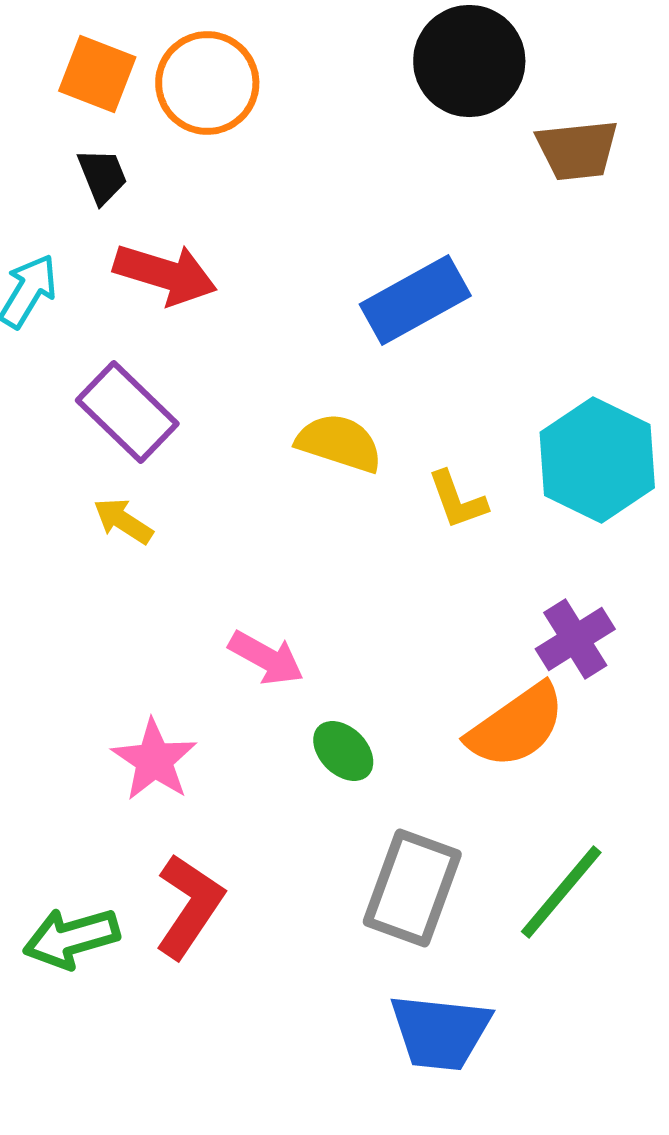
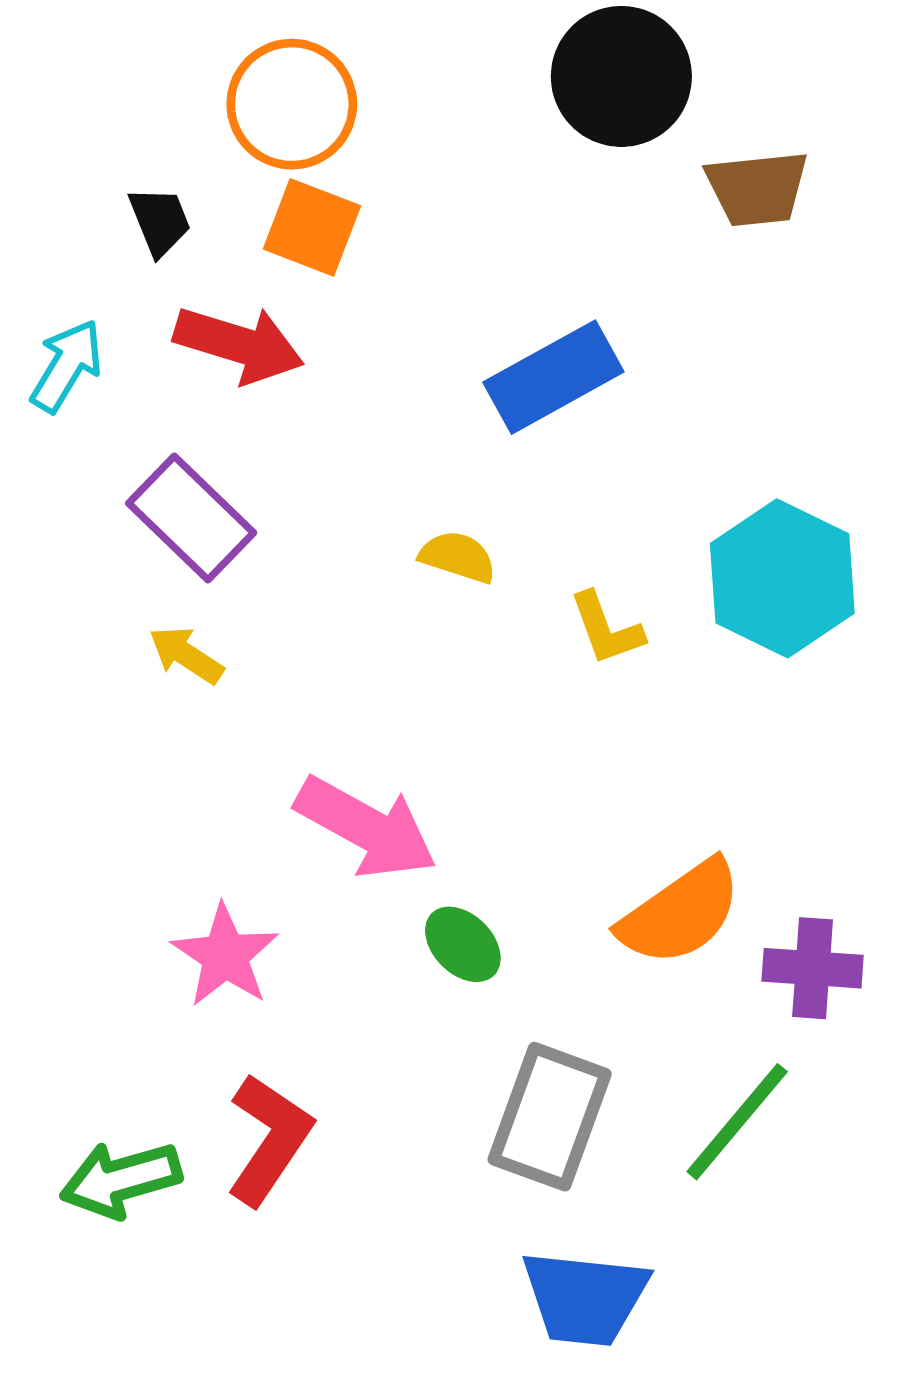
orange square: (97, 74) -> (312, 227), moved
yellow semicircle: (339, 443) -> (458, 557), size x0.7
purple cross: (575, 639) -> (813, 968), moved, turned 36
pink arrow: (266, 658) -> (366, 827), size x1.5

